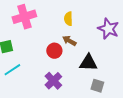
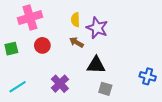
purple star: (108, 29) -> (97, 28), moved
red circle: (54, 51) -> (42, 45), moved
cyan line: (12, 70) -> (18, 87), moved

